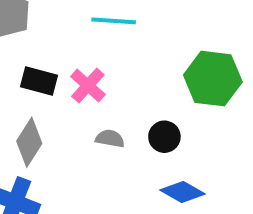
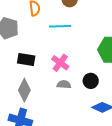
pink cross: (88, 86) -> (60, 63), moved

